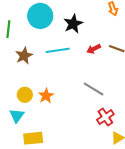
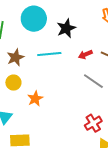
gray line: (94, 89) -> (93, 81), moved
yellow circle: (25, 95) -> (13, 83), moved

